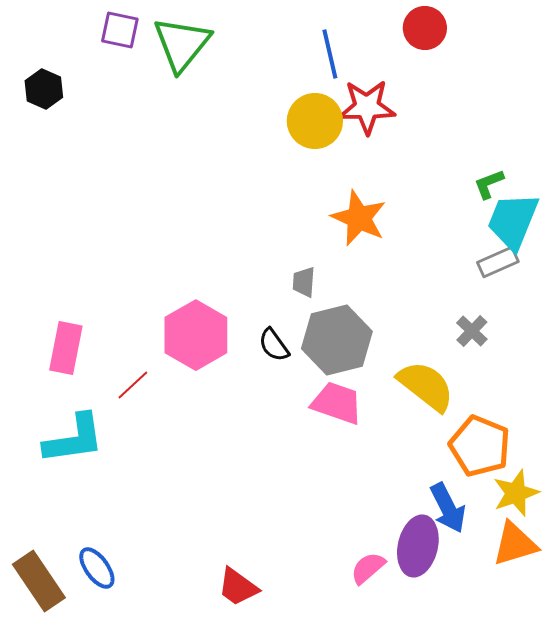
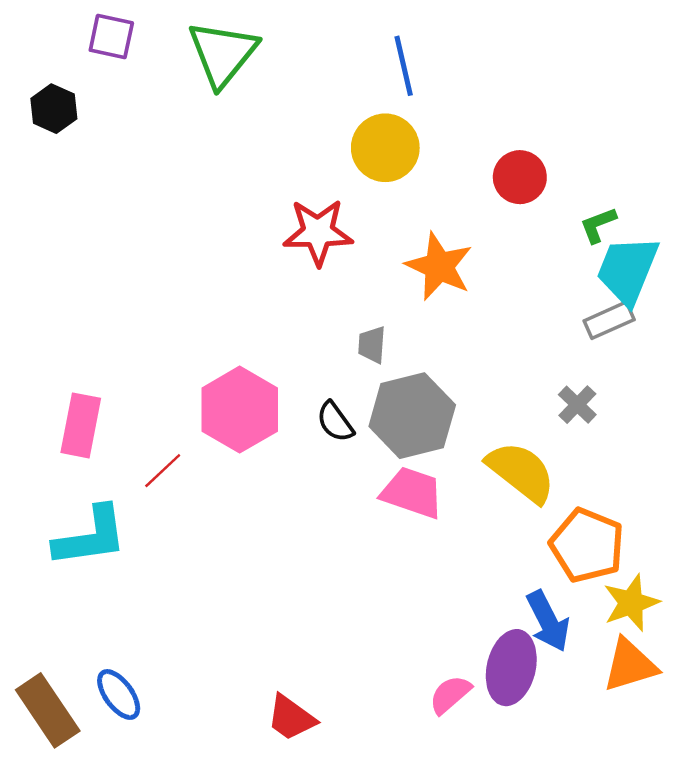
red circle: (425, 28) -> (520, 177), moved
purple square: (120, 30) -> (111, 36), moved
red star: (367, 107) -> (318, 232), moved

